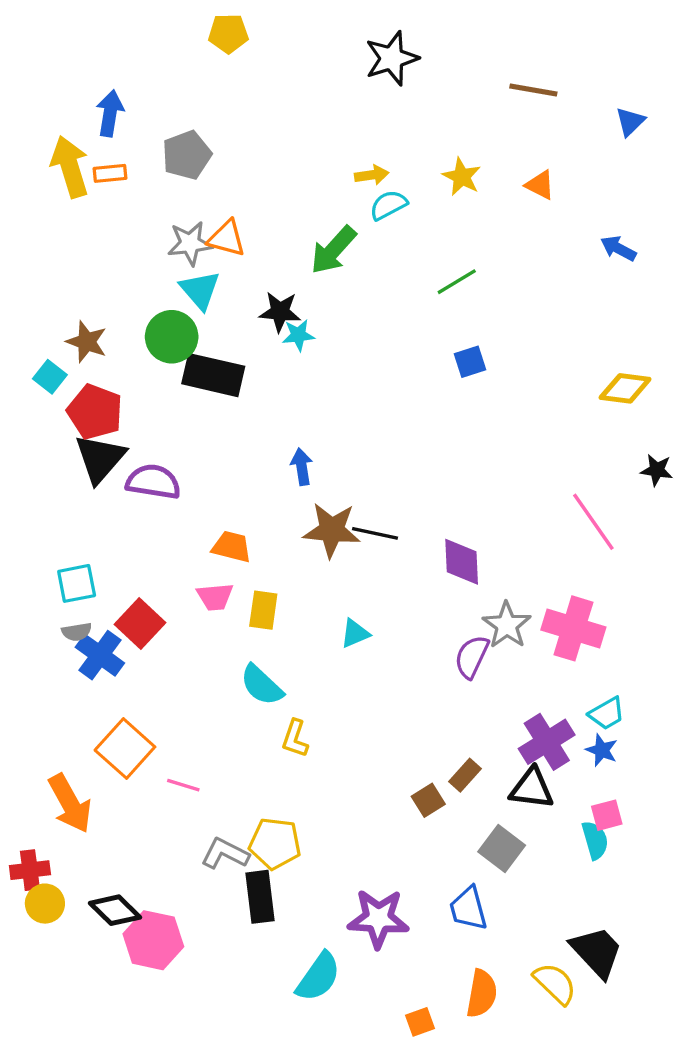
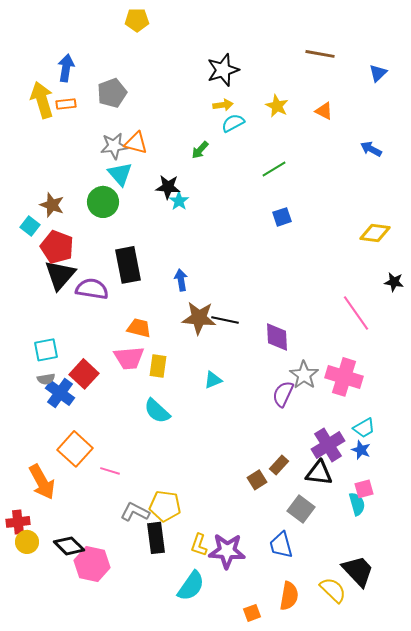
black star: (392, 58) -> (223, 70), moved
green arrow: (333, 250) -> (200, 150), size x0.6
cyan star: (298, 335) -> (179, 201), turned -30
black rectangle: (213, 375) -> (128, 265), moved, turned 66
pink trapezoid: (215, 597) -> (129, 358), size x1.4
yellow L-shape: (295, 738) -> (199, 545), moved

